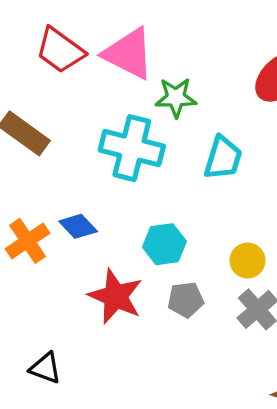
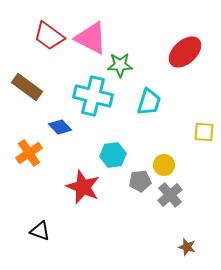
blue diamond: (78, 226) -> (60, 127), moved
gray pentagon: (186, 300) -> (140, 181), moved

